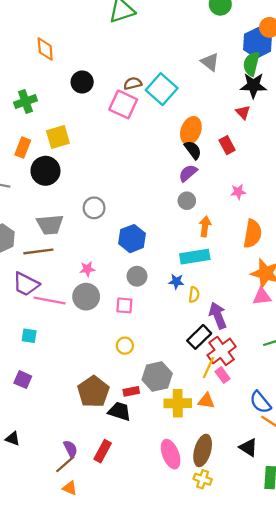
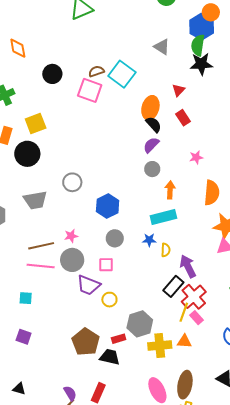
red triangle: (243, 112) -> (178, 90), moved, turned 32
brown line: (38, 251) -> (41, 246), moved
purple trapezoid: (26, 284) -> (88, 285), moved

